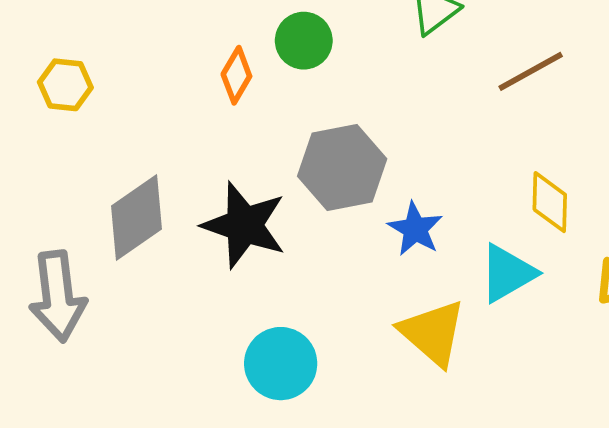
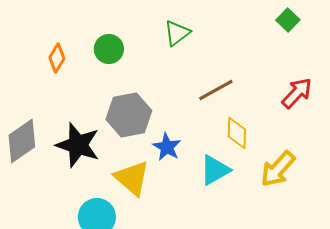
brown line: (531, 71) -> (216, 90), moved
orange diamond: (236, 75) -> (57, 58), moved
yellow triangle: (433, 333) -> (132, 178), moved

